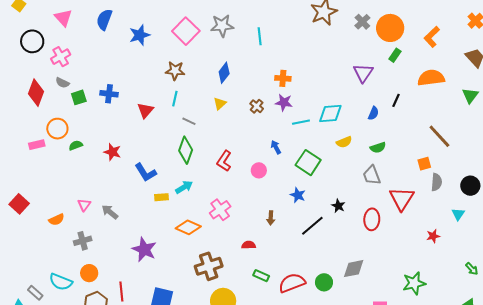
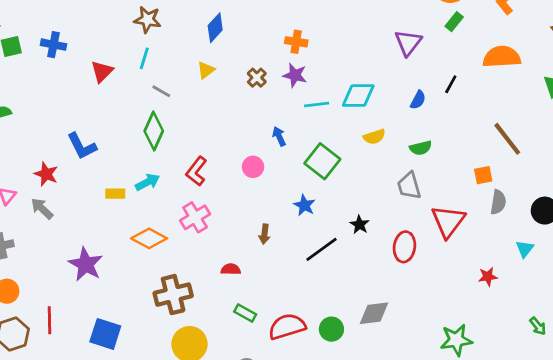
red star: (112, 152) -> (46, 174), moved
red L-shape: (224, 161) -> (196, 171), moved
blue L-shape: (146, 172) -> (82, 146), moved

